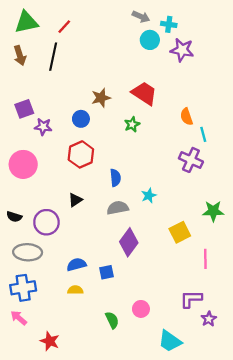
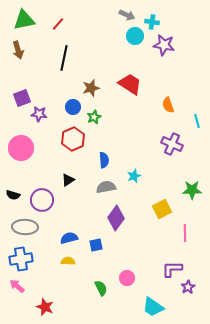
black line: (53, 57) -> (64, 58), moved
green star: (132, 124) -> (94, 117), moved
cyan line: (203, 134) -> (197, 121), moved

